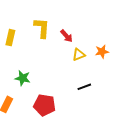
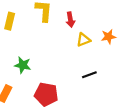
red arrow: (66, 36) -> (70, 20), turned 32

